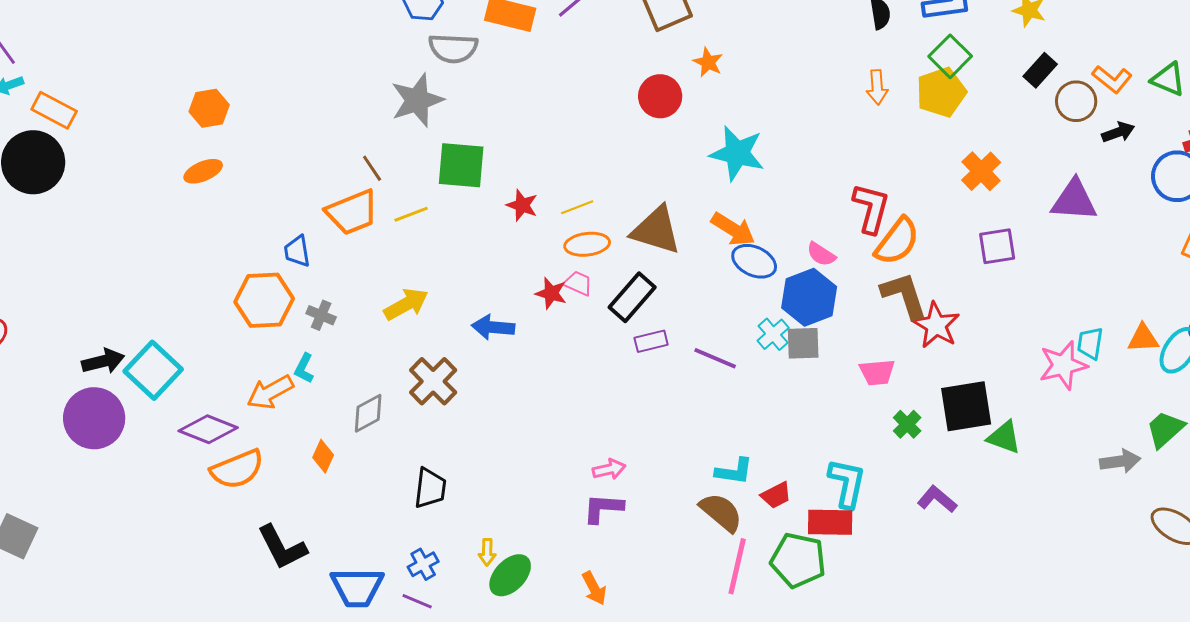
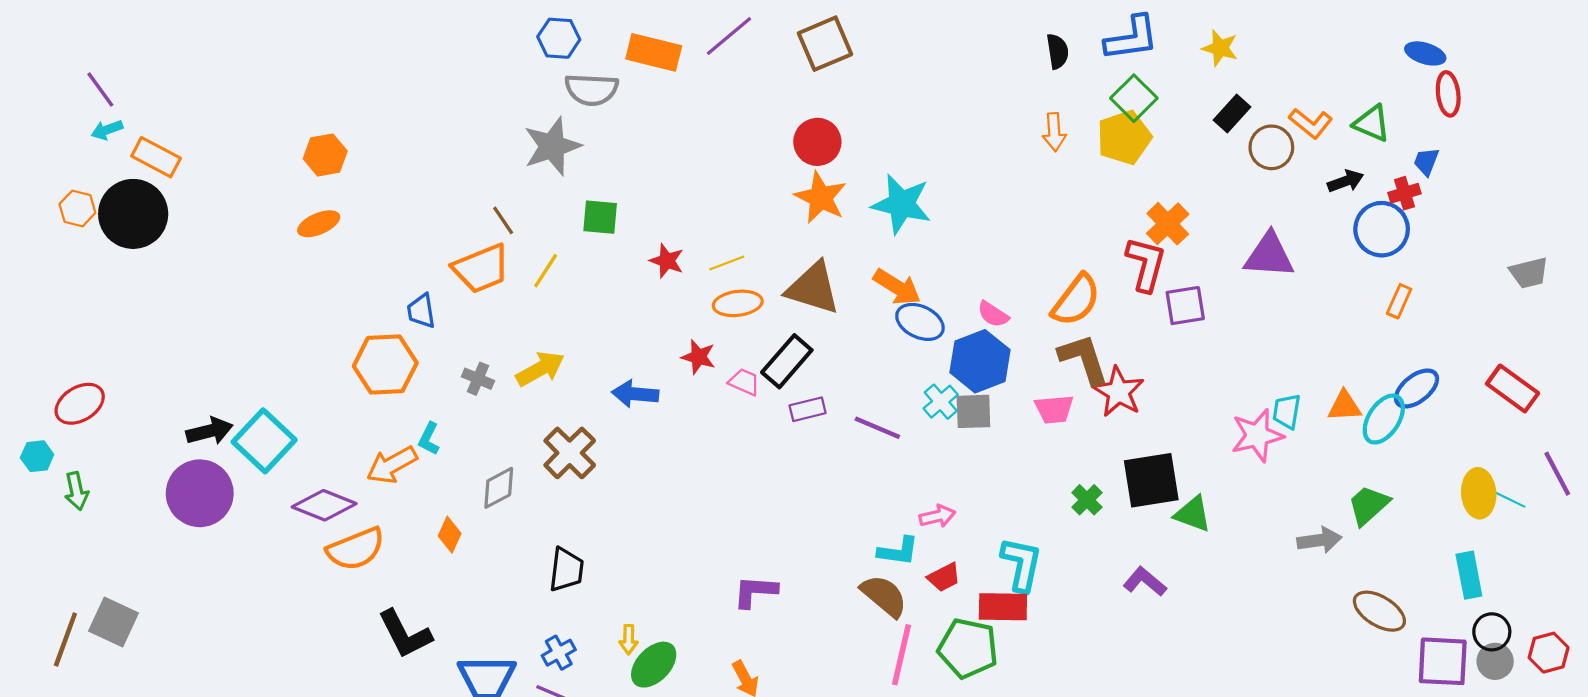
orange star: (708, 62) -> (821, 198), moved, size x1.6
black arrow: (1118, 132) -> (1346, 181), moved
green square: (461, 165) -> (600, 217), size x0.7
red L-shape: (871, 208) -> (1146, 264), moved
yellow line: (411, 214) -> (546, 271), turned -36
pink trapezoid: (578, 283) -> (744, 382), moved
gray cross: (321, 315) -> (478, 379), moved
pink trapezoid: (877, 372) -> (1054, 409), moved
pink arrow: (609, 469) -> (937, 516), moved
purple L-shape: (937, 499) -> (1145, 582), moved

